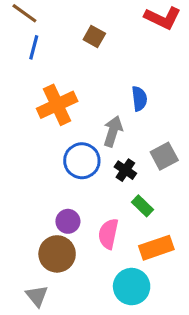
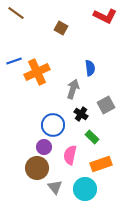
blue line: (34, 47) -> (14, 61), moved, turned 56
blue circle: (82, 161) -> (53, 125), moved
gray triangle: (37, 296) -> (55, 187), moved

